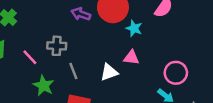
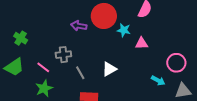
pink triangle: (131, 58) -> (142, 43), moved
pink circle: (176, 73) -> (176, 63), moved
green star: (44, 86) -> (44, 88), moved, turned 30

